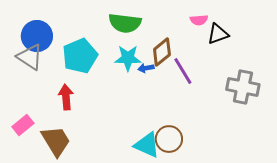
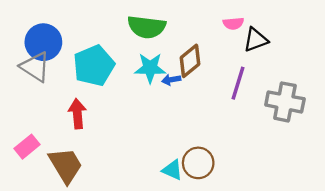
purple line: (183, 71) -> (238, 83), moved, turned 48
cyan triangle: (147, 145) -> (172, 170), size x0.7

